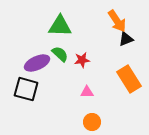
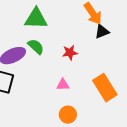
red star: (82, 60) -> (70, 53), moved
orange rectangle: (129, 79) -> (105, 88), moved

